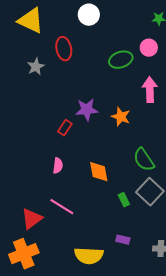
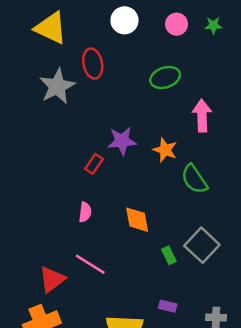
pink circle: (149, 48) -> (177, 24), moved
gray star: (36, 67) -> (57, 86), size x1.6
green semicircle: (144, 160) -> (194, 179), moved

